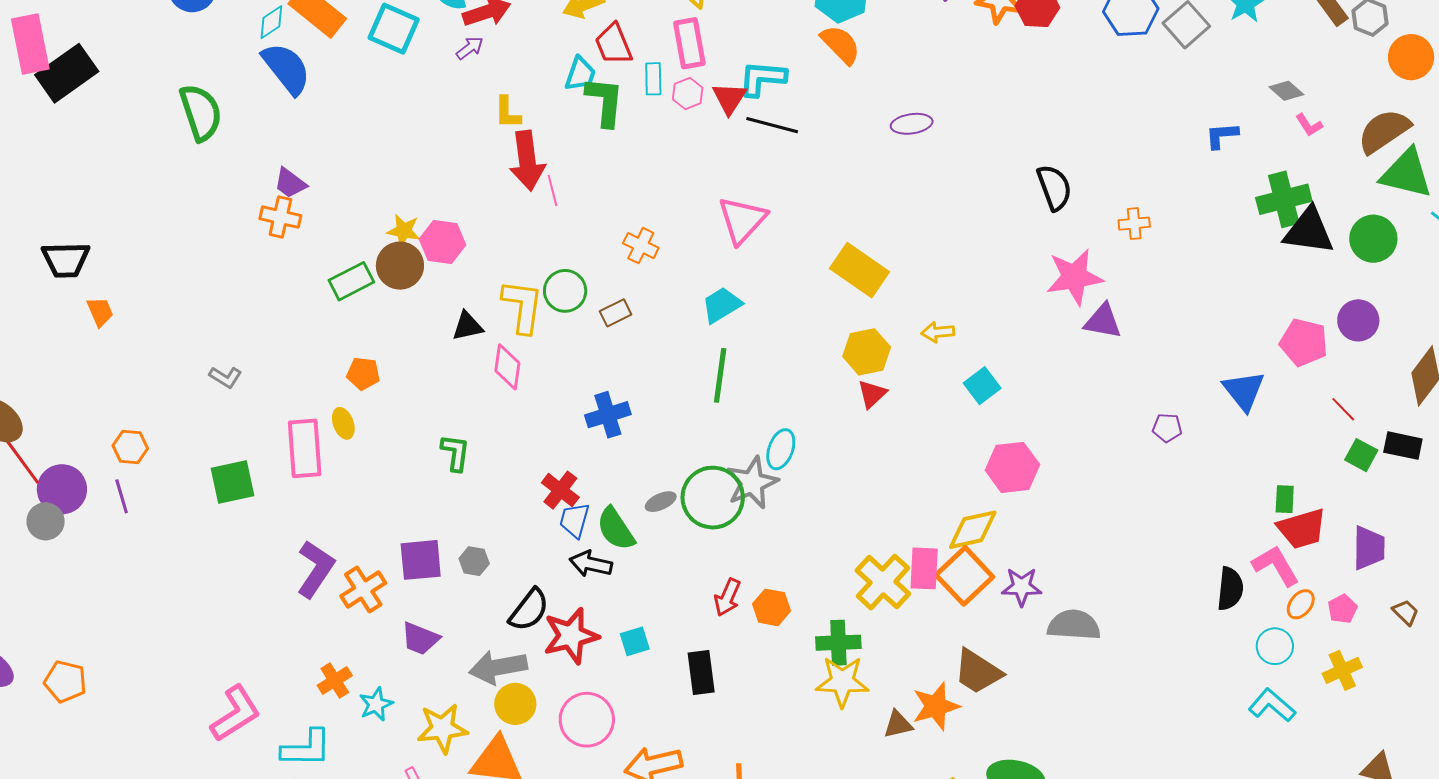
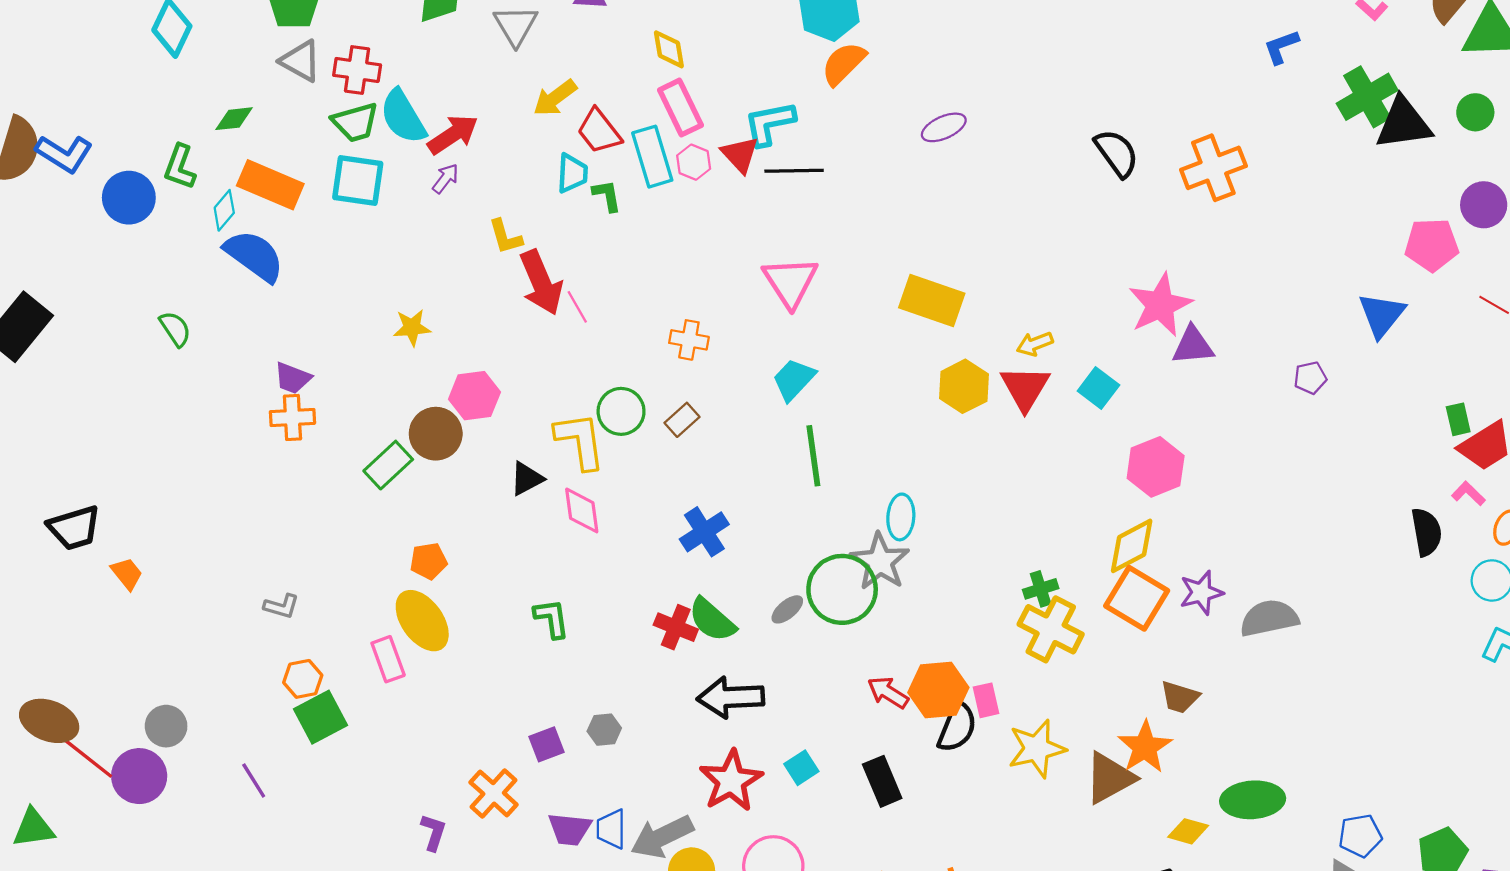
orange semicircle: (841, 45) -> (844, 63), turned -75
cyan rectangle: (653, 79) -> (652, 157), size x1.6
green L-shape: (605, 101) -> (607, 196), size x0.6
green semicircle: (201, 112) -> (175, 329), size x0.6
orange cross: (1134, 224) -> (1213, 168), size x1.8
yellow star: (404, 231) -> (412, 328), moved
green circle: (1373, 239) -> (1475, 112), size x0.7
pink star: (1075, 277) -> (1160, 305), moved
purple triangle: (1103, 321) -> (1193, 346), moved
blue triangle: (1244, 391) -> (1382, 315), turned 33
red triangle: (872, 394) -> (1025, 388), moved, size x1.5
yellow ellipse: (343, 423) -> (422, 621), size x1.8
orange hexagon: (130, 447) -> (303, 679), moved
pink rectangle: (305, 448) -> (388, 659), size x0.7
purple line: (122, 496) -> (254, 780), moved
blue trapezoid: (574, 520) -> (611, 829), moved
gray circle: (46, 521) -> (166, 726), moved
green semicircle: (616, 529) -> (712, 620), moved
purple square: (421, 560) -> (547, 744), size x0.7
black arrow: (591, 564) -> (731, 697), size x1.4
pink L-shape: (1276, 566) -> (1468, 493), size x0.6
pink rectangle: (924, 568) -> (986, 700), moved, size x0.7
purple L-shape: (316, 569) -> (433, 832), moved, size x0.6
red arrow: (727, 597) -> (888, 692), turned 114
orange hexagon: (772, 607) -> (938, 690), size x1.4
black semicircle: (529, 610) -> (957, 727), moved
green cross: (838, 643) -> (1041, 589), moved, size x0.7
brown trapezoid: (978, 672) -> (1180, 697), size x0.7
brown triangle: (898, 724) -> (1110, 778), size x1.6

